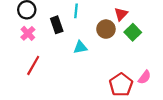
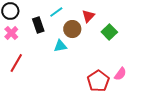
cyan line: (76, 11) -> (56, 12), turned 48
red triangle: (121, 14) -> (88, 16), moved
brown circle: (106, 29) -> (72, 29), moved

